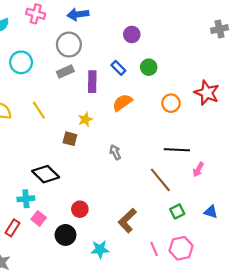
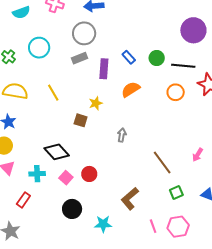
purple circle: (132, 34) -> (193, 30), moved, size x1.6
black line: (177, 150) -> (183, 66), moved
gray arrow: (115, 152) -> (122, 135), turned 32
red circle: (80, 209) -> (89, 174), moved
pink square: (39, 218) -> (66, 178), moved

